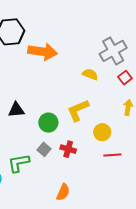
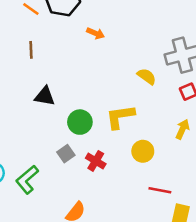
orange arrow: (43, 52) -> (96, 33), size x0.5
red line: (112, 155) -> (160, 190), moved
green L-shape: (19, 163) -> (27, 180), moved, turned -45

